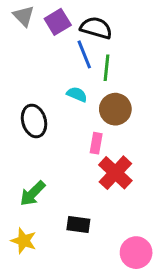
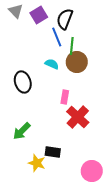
black semicircle: (96, 28) -> (65, 19), turned -85
brown circle: (115, 109) -> (77, 62), moved
yellow star: (24, 241) -> (37, 163), moved

